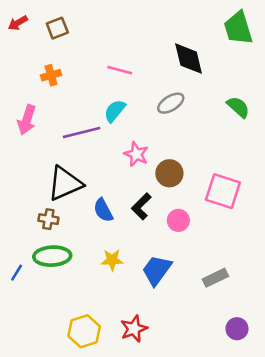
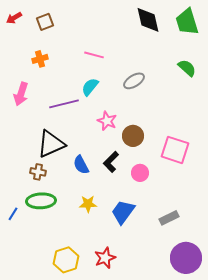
black diamond: (189, 59) -> (148, 20), moved
green semicircle: (238, 107) -> (187, 68), moved
purple circle: (237, 329) -> (186, 258), size x1.8

